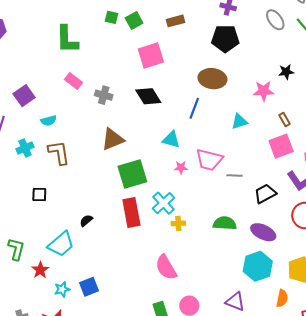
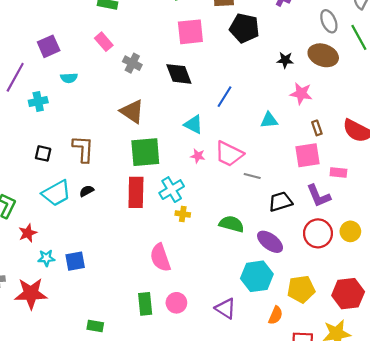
black pentagon: (225, 39) -> (245, 28), moved
black star: (286, 72) -> (285, 60), moved
brown ellipse: (212, 79) -> (323, 55), moved
brown triangle: (113, 139) -> (132, 111), turned 45
brown L-shape: (59, 153) -> (83, 149), moved
cyan trapezoid: (61, 244) -> (56, 193), moved

